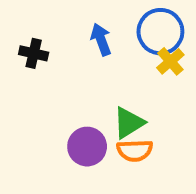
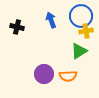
yellow cross: (170, 61) -> (86, 31), turned 32
green triangle: (129, 123) -> (79, 51), moved

